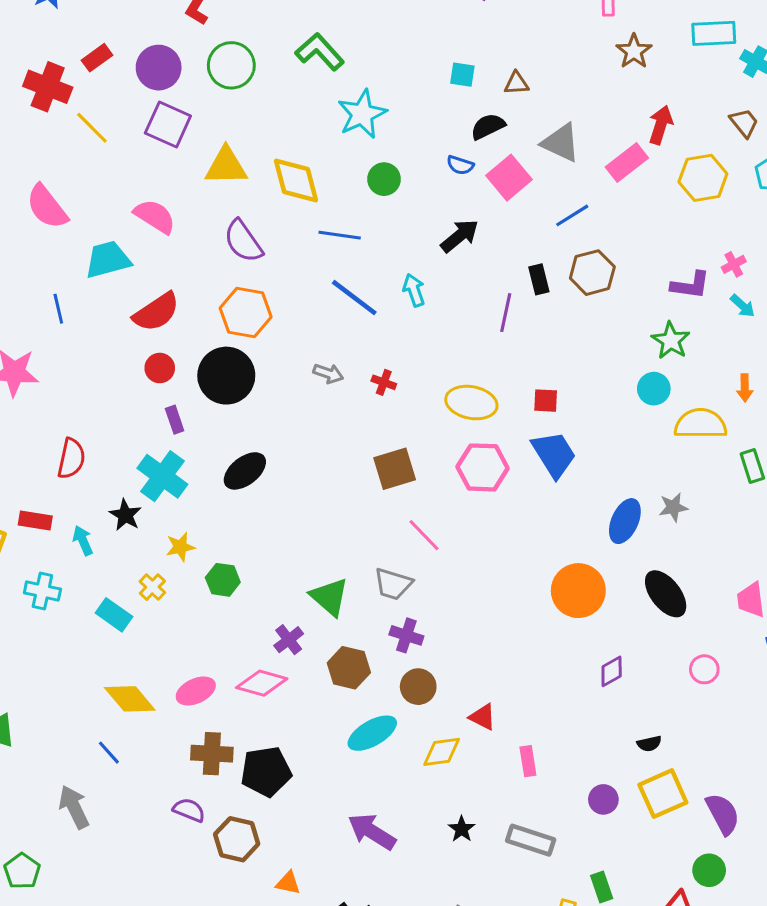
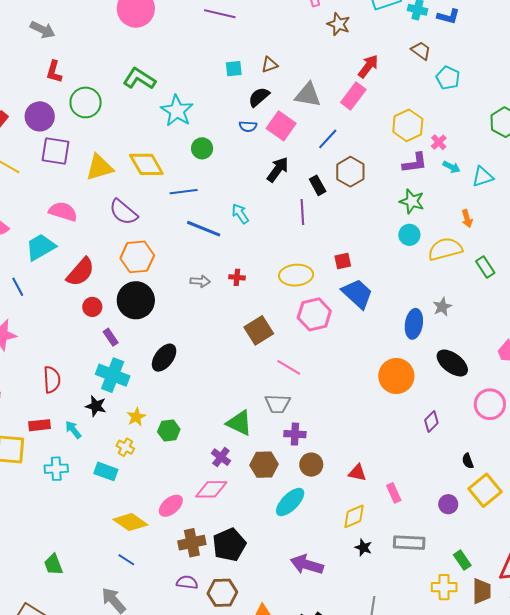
red arrow: (661, 125) -> (368, 66), turned 35
yellow hexagon: (703, 178) -> (408, 125), moved
black arrow: (460, 236) -> (278, 169), moved
pink circle: (704, 669) -> (490, 404), size x1.6
black semicircle: (649, 744) -> (468, 461), turned 98
yellow diamond: (442, 752) -> (354, 516), moved

